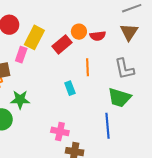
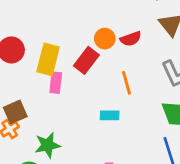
pink rectangle: (21, 55) -> (56, 83), moved
cyan rectangle: (70, 88) -> (110, 115), turned -56

